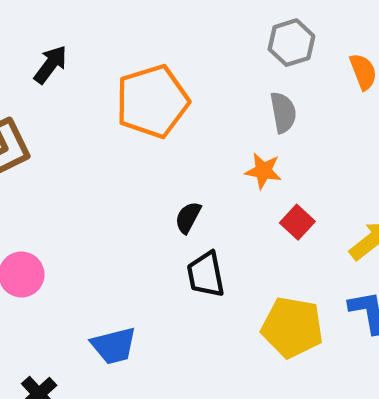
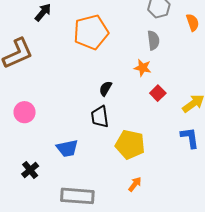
black trapezoid: (206, 274) -> (100, 117), moved
yellow pentagon: (292, 327) -> (130, 144), moved

